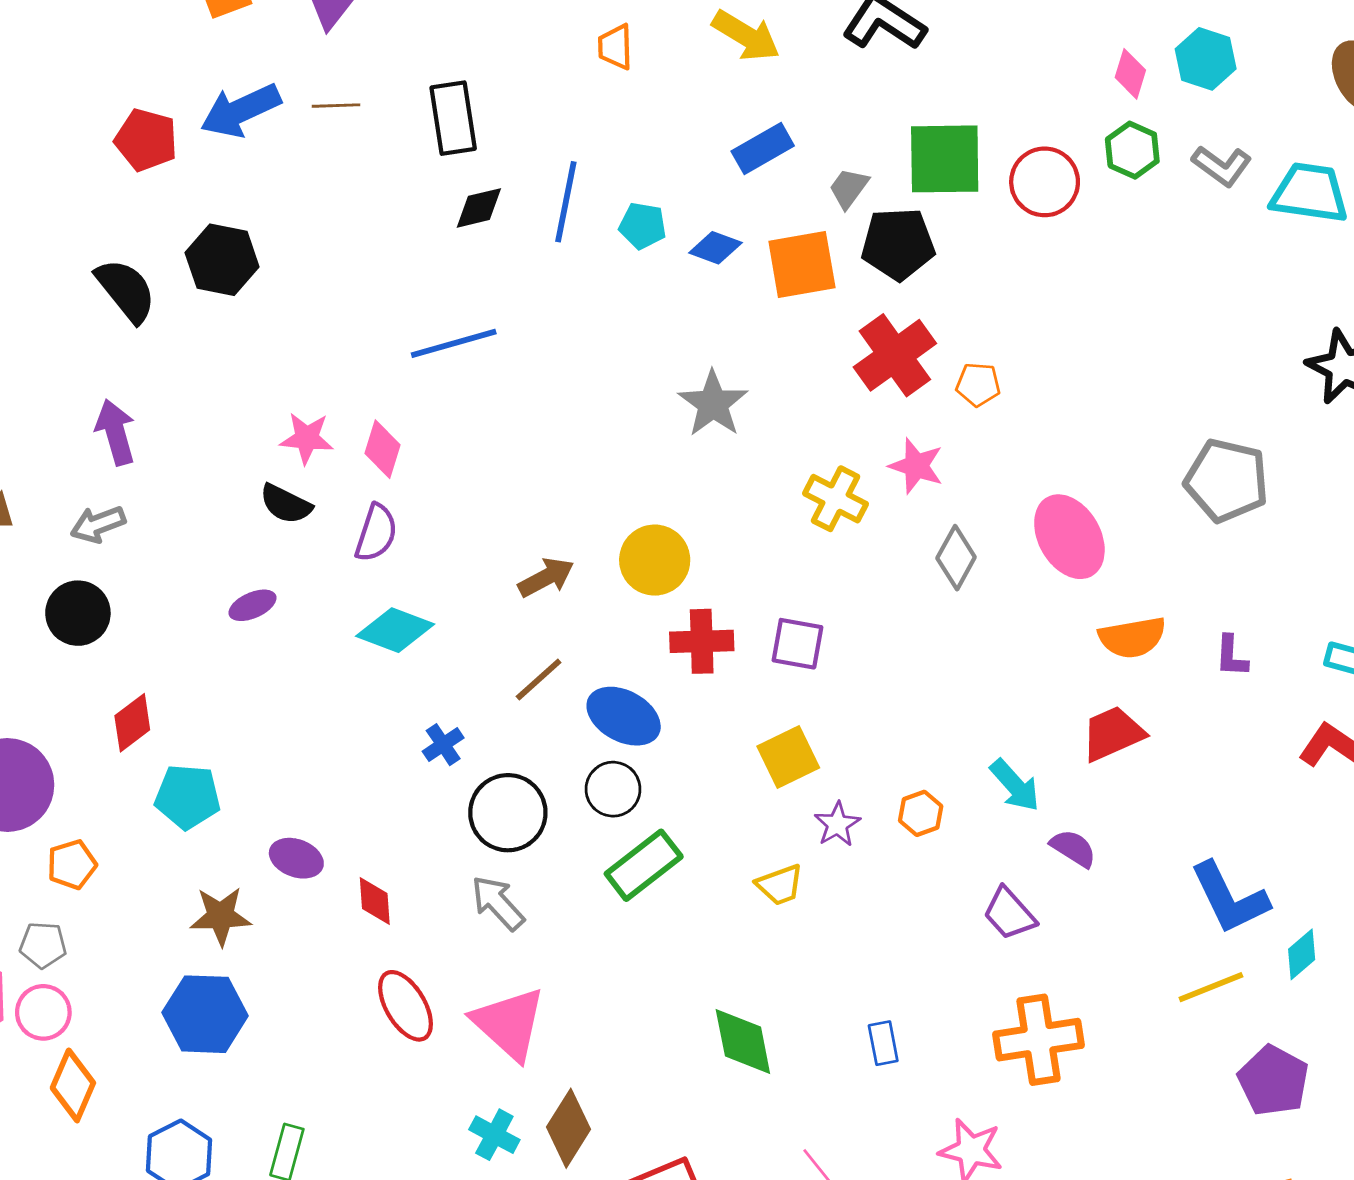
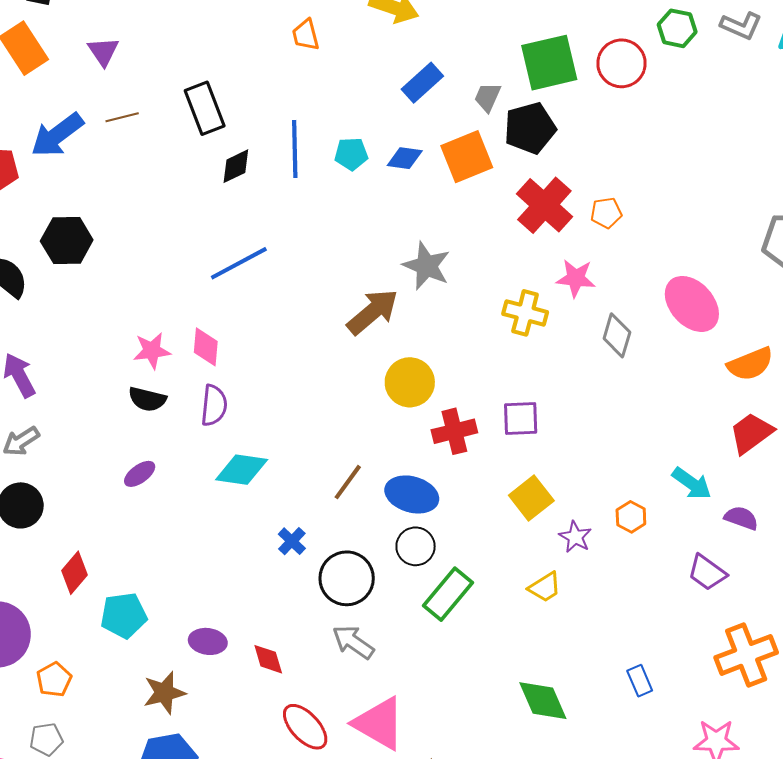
brown arrow: (546, 577) -> (373, 312), moved, size x1.4

